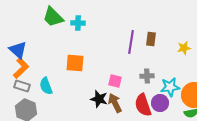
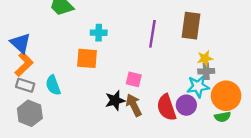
cyan cross: (78, 23) -> (99, 33), moved
brown rectangle: (151, 39) -> (191, 26), moved, size x1.6
yellow star: (184, 48) -> (205, 58), moved
gray cross: (147, 76) -> (206, 71), moved
black star: (99, 99) -> (115, 100), turned -30

